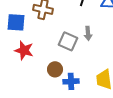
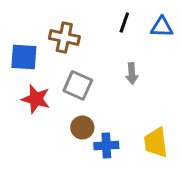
gray square: (68, 41) -> (78, 85), moved

